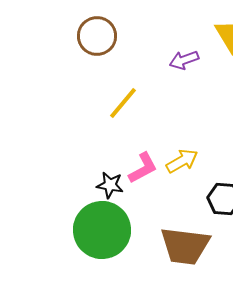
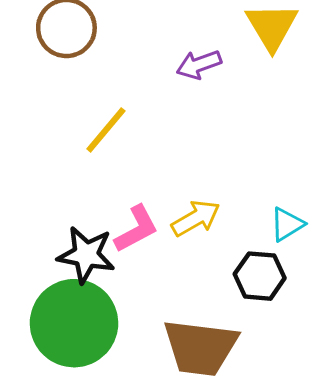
black star: (110, 185) -> (86, 255), size x1.4

